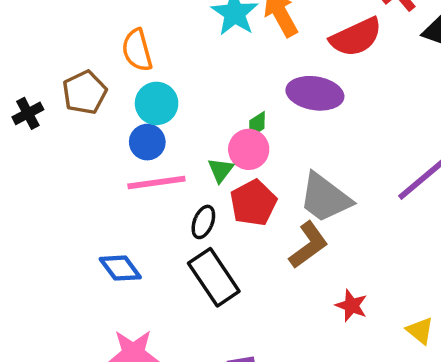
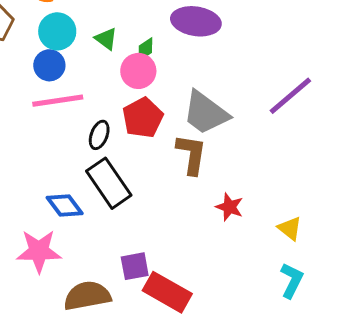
green triangle: (221, 170) -> (106, 39), moved, turned -30
brown L-shape: (308, 245) -> (191, 154), turned -45
blue diamond: (120, 268) -> (65, 205), moved

